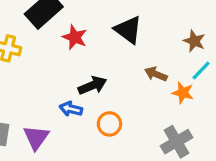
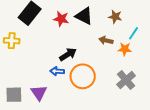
red star: (75, 37) -> (61, 19), moved
brown star: (194, 41) -> (115, 17), moved
orange circle: (109, 124) -> (83, 76), size x1.6

